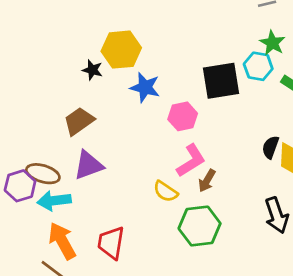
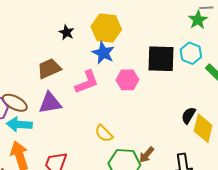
green star: (272, 43) -> (198, 20), moved
yellow hexagon: (121, 50) -> (106, 28), moved
pink L-shape: (191, 161) -> (87, 82), moved
brown arrow: (207, 181) -> (147, 155), moved

